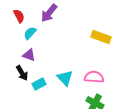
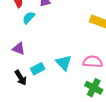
purple triangle: (29, 55) -> (19, 49), moved
black arrow: (22, 73) -> (21, 78), moved

